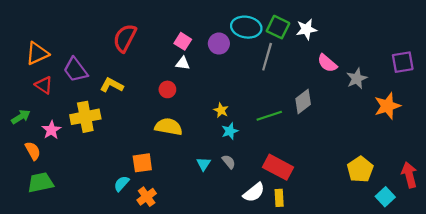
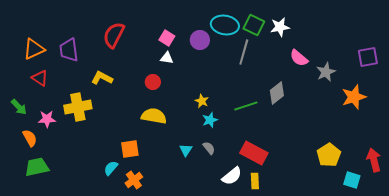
purple trapezoid: (76, 70) -> (69, 50), moved, turned 30
green arrow: (21, 117) -> (19, 107), turned 78
pink star: (51, 130) -> (47, 119), turned 30
cyan square: (385, 197) -> (352, 180), turned -30

